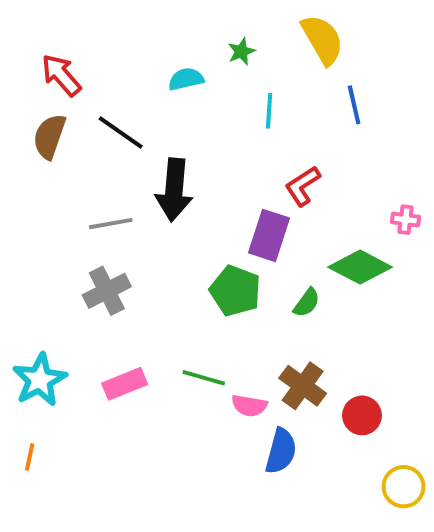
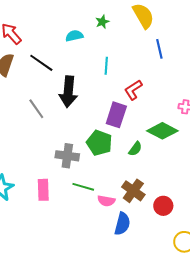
cyan line: (269, 111) -> (106, 66), moved
gray line: (111, 224) -> (36, 109), turned 65
gray cross: (107, 291) -> (67, 156), moved, turned 35
pink rectangle: (125, 384) -> (43, 190), turned -70

